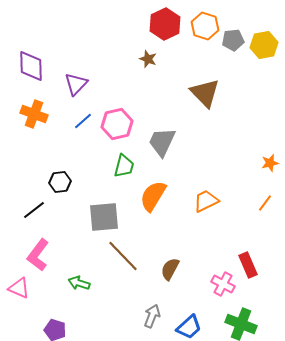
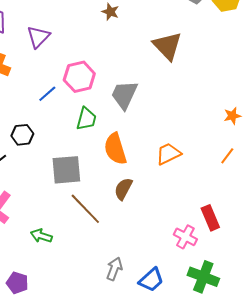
blue line: (83, 121) -> (47, 94), moved
orange semicircle: (153, 196) -> (115, 149), turned -48
brown semicircle: (170, 269) -> (123, 189), moved

